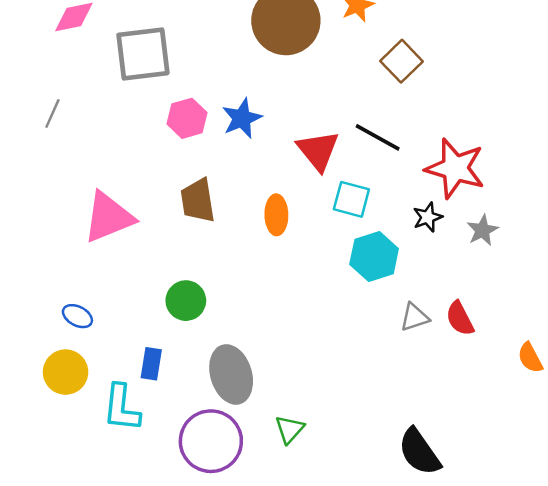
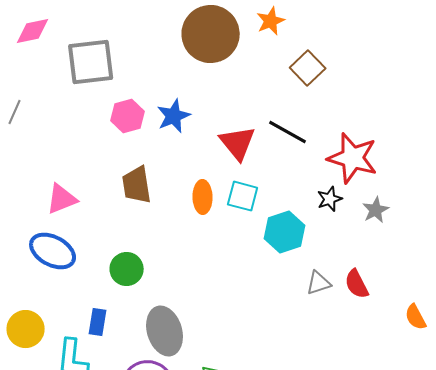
cyan square: (351, 199) -> (243, 196), moved
pink triangle: (108, 217) -> (62, 199), size x0.7
blue ellipse: (77, 316) -> (53, 251), moved, size x1.8

